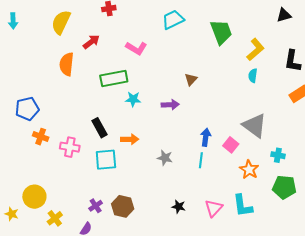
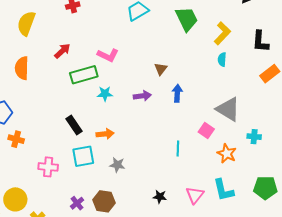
red arrow: (91, 42) -> (62, 51), moved
pink L-shape: (136, 48) -> (108, 55), moved
orange semicircle: (67, 64) -> (22, 68), moved
blue arrow: (206, 137) -> (177, 93), moved
pink cross: (70, 147) -> (48, 167), moved
gray star: (165, 158) -> (117, 165), moved
green pentagon: (284, 187) -> (265, 188), moved

